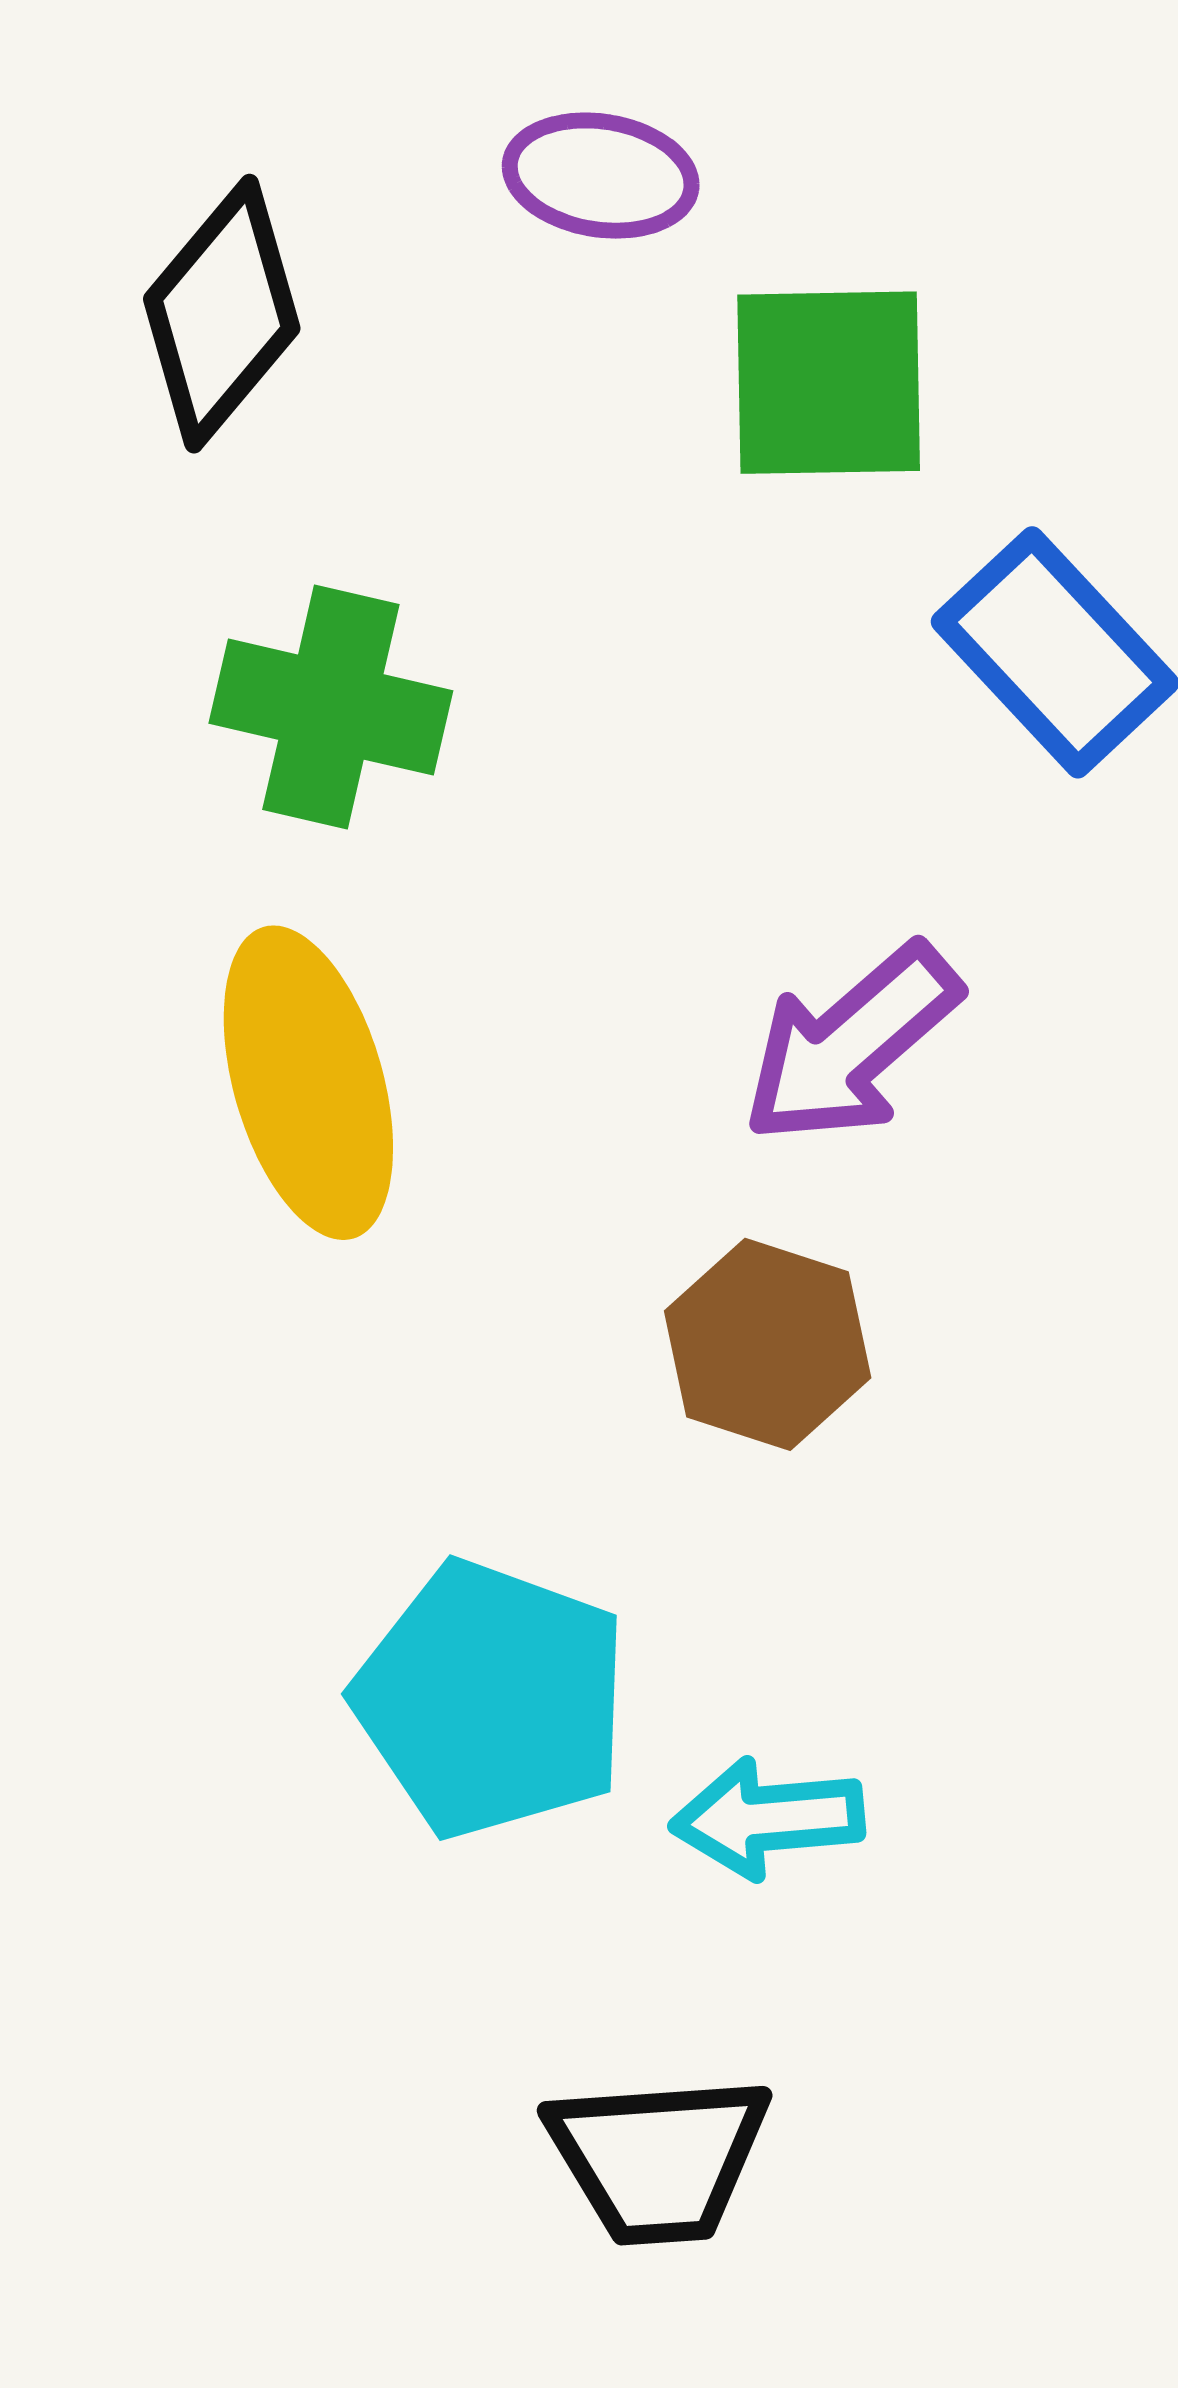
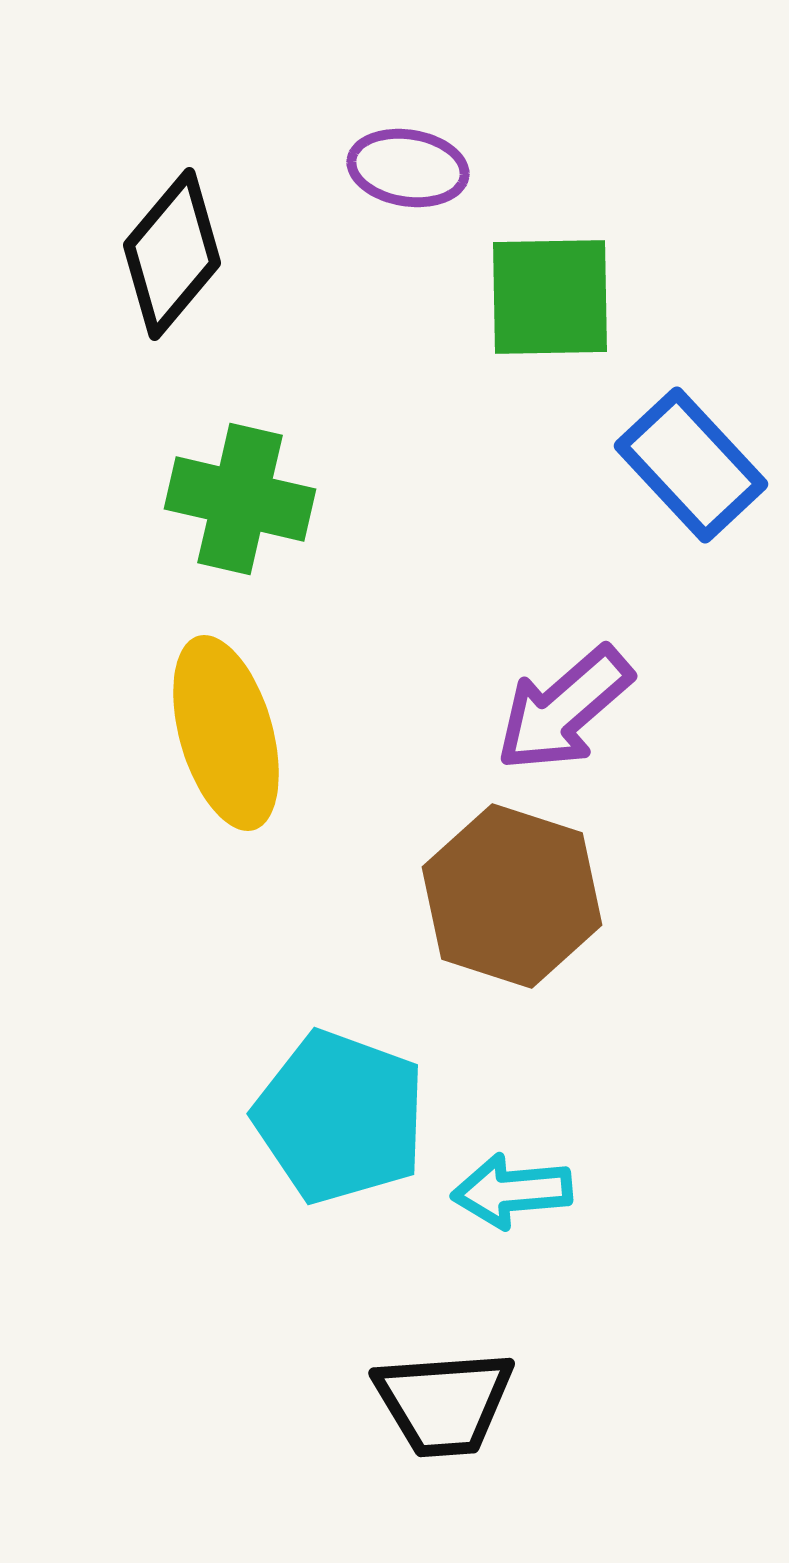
brown hexagon: (768, 1344) -> (512, 896), size x1.4

